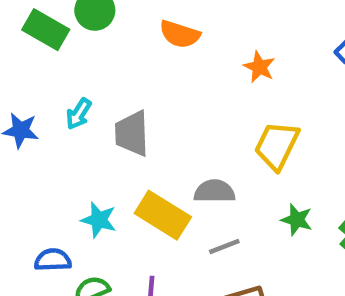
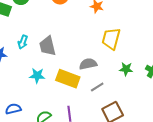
cyan star: (99, 220) -> (37, 76), moved
blue semicircle: (53, 260) -> (13, 109), moved

